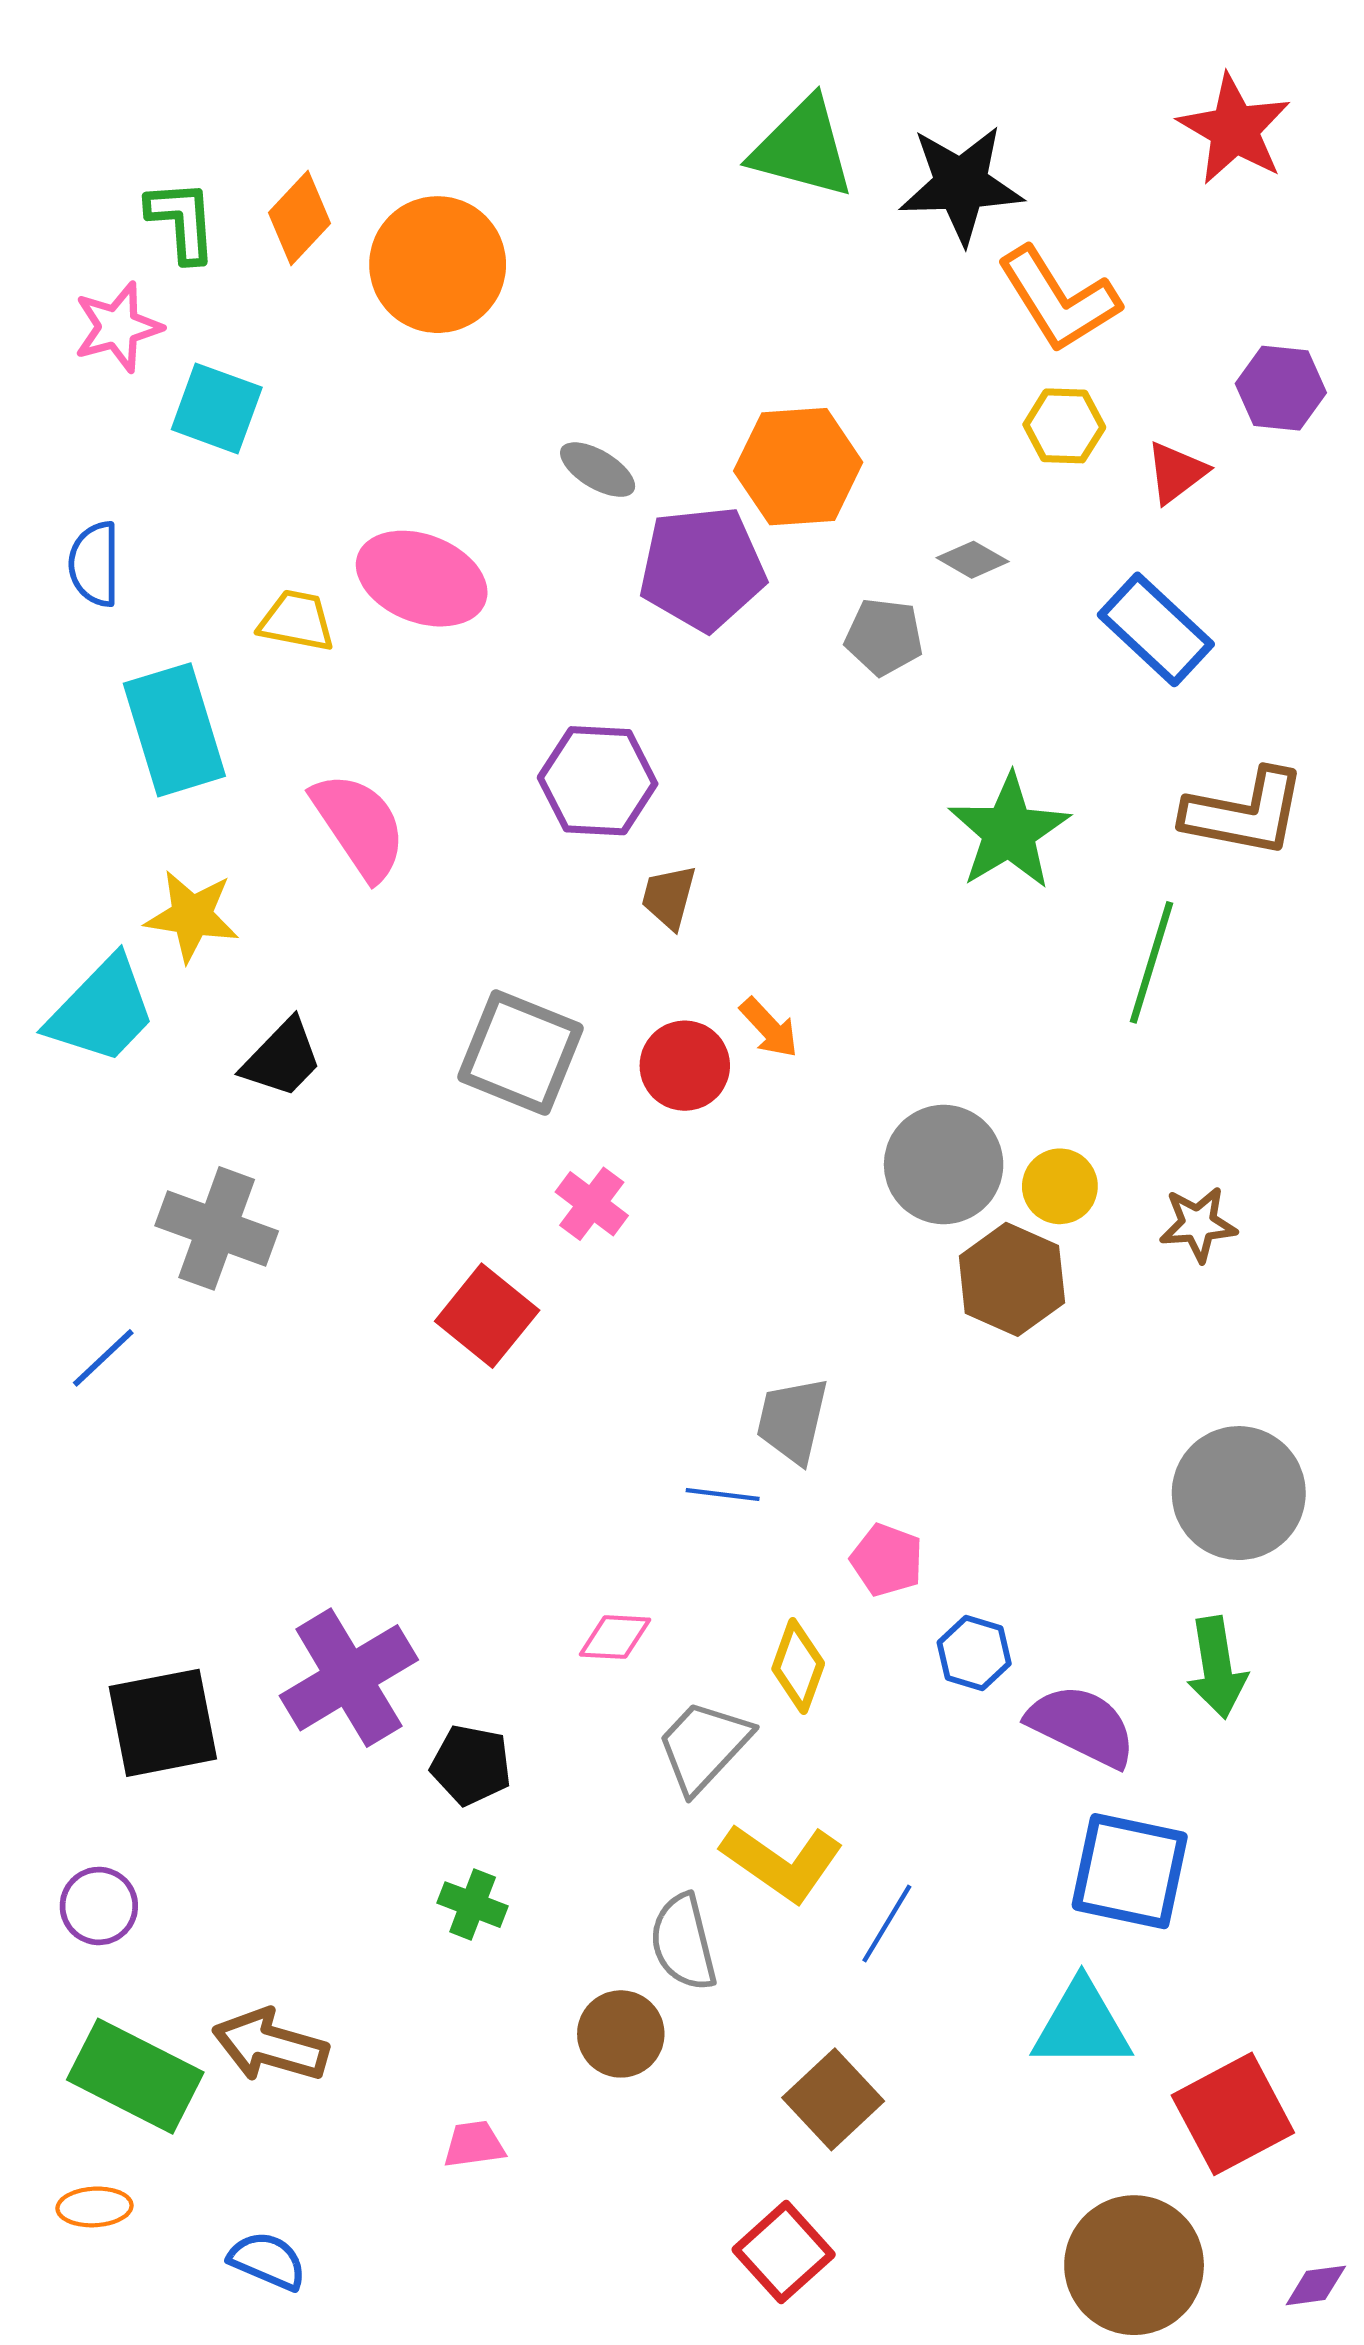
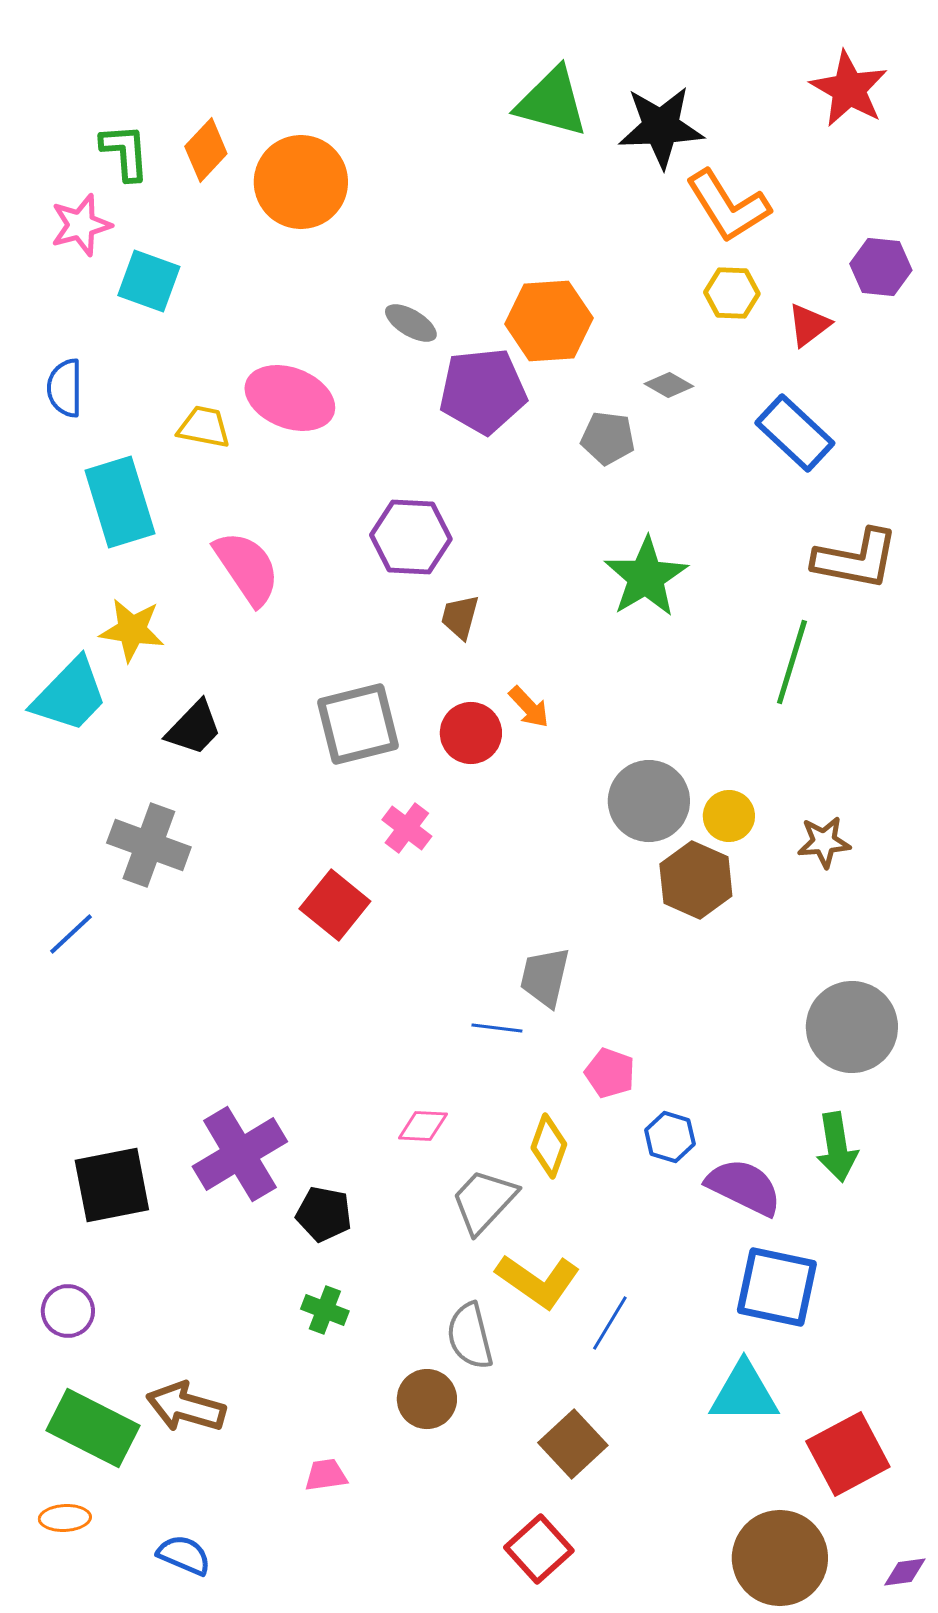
green star: (1009, 832) -> (646, 577), moved
gray square: (521, 1053) -> (358, 724), turned -36

